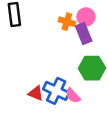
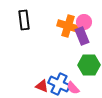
orange cross: (67, 22) -> (68, 26), size x1.5

